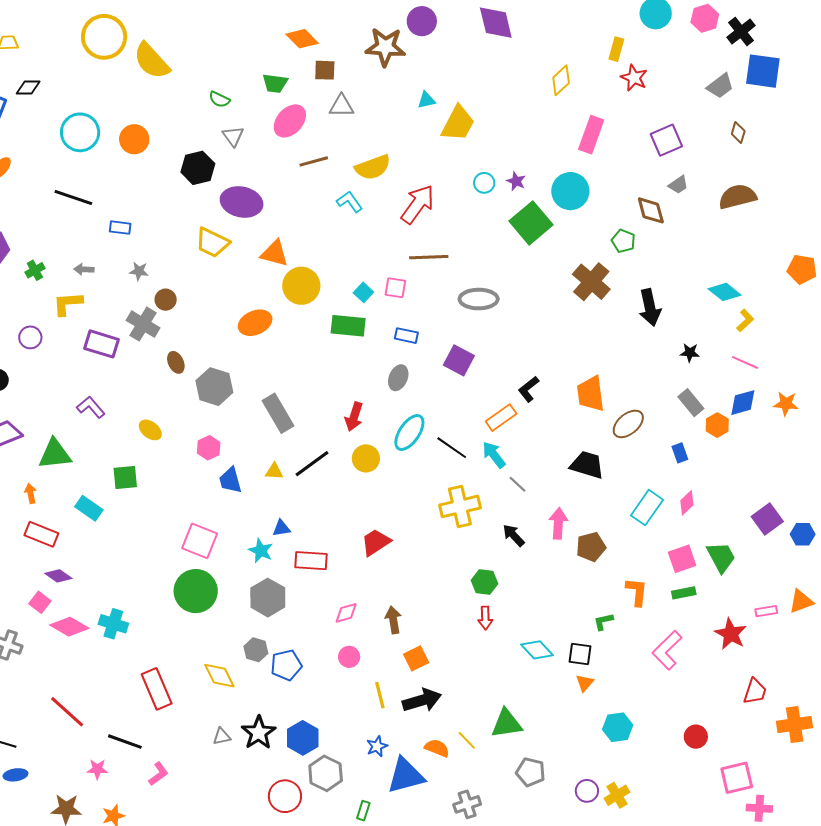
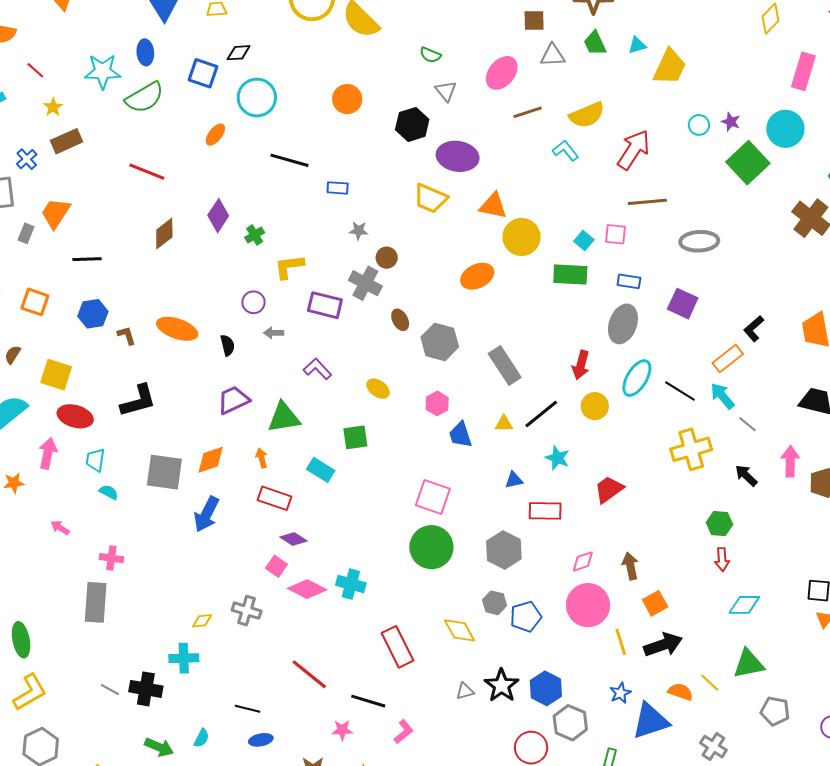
green trapezoid: (275, 83) -> (595, 43), moved, turned 60
cyan circle: (80, 132) -> (257, 98), moved
gray arrow: (84, 269) -> (274, 333), moved
gray ellipse: (398, 378) -> (623, 324), size x1.5
cyan star: (261, 551) -> (557, 458), moved
cyan diamond: (537, 650) -> (744, 605), moved, turned -44
pink circle: (349, 657) -> (588, 605), size x2.0
gray cross: (467, 804) -> (713, 747), turned -36

